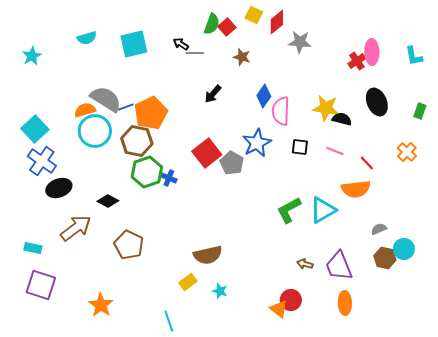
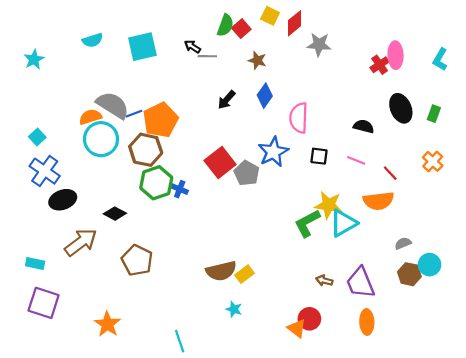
cyan L-shape: (414, 56) -> (440, 59), turned 40
blue diamond: (264, 96) -> (265, 96), moved
yellow star: (326, 108) -> (329, 205), moved
green rectangle: (420, 111) -> (434, 114), moved
cyan square: (35, 129) -> (37, 137), size x0.6
yellow rectangle: (188, 282) -> (245, 274), moved

